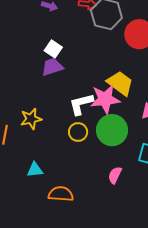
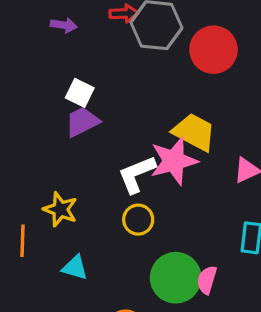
yellow star: (31, 119) -> (60, 209), turned -30
green circle: (112, 130) -> (176, 278), moved
cyan triangle: (35, 170) -> (75, 267), moved, turned 30

